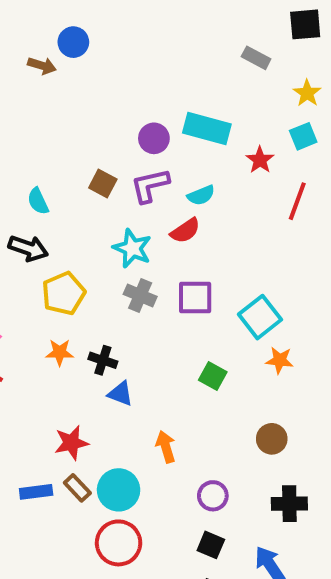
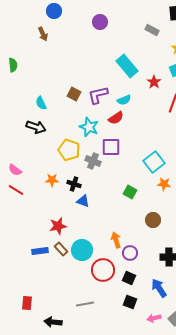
blue circle: (73, 42) -> (54, 11), moved
brown arrow: (42, 66) -> (43, 34), turned 48
cyan rectangle: (207, 129) -> (127, 66), turned 35
purple circle: (154, 138) -> (100, 22), moved
yellow pentagon: (64, 293) -> (69, 150), moved, turned -30
gray cross: (140, 295) -> (93, 161), moved
purple square: (195, 297) -> (111, 147), moved
brown circle: (272, 439) -> (153, 220), moved
orange arrow: (166, 447) -> (116, 240), moved
red circle: (119, 543) -> (103, 270), moved

